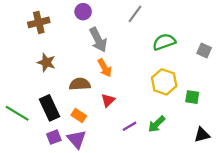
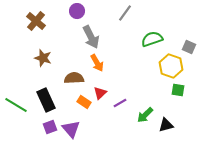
brown cross: (39, 22) -> (36, 21), turned -36
yellow hexagon: (164, 82) -> (171, 66), moved
orange rectangle: (79, 115) -> (84, 102), moved
purple line: (130, 126) -> (120, 103), moved
black triangle: (202, 135) -> (166, 125), moved

